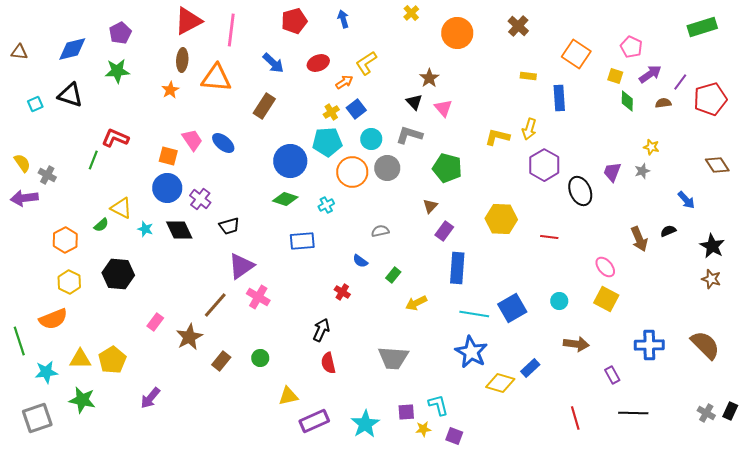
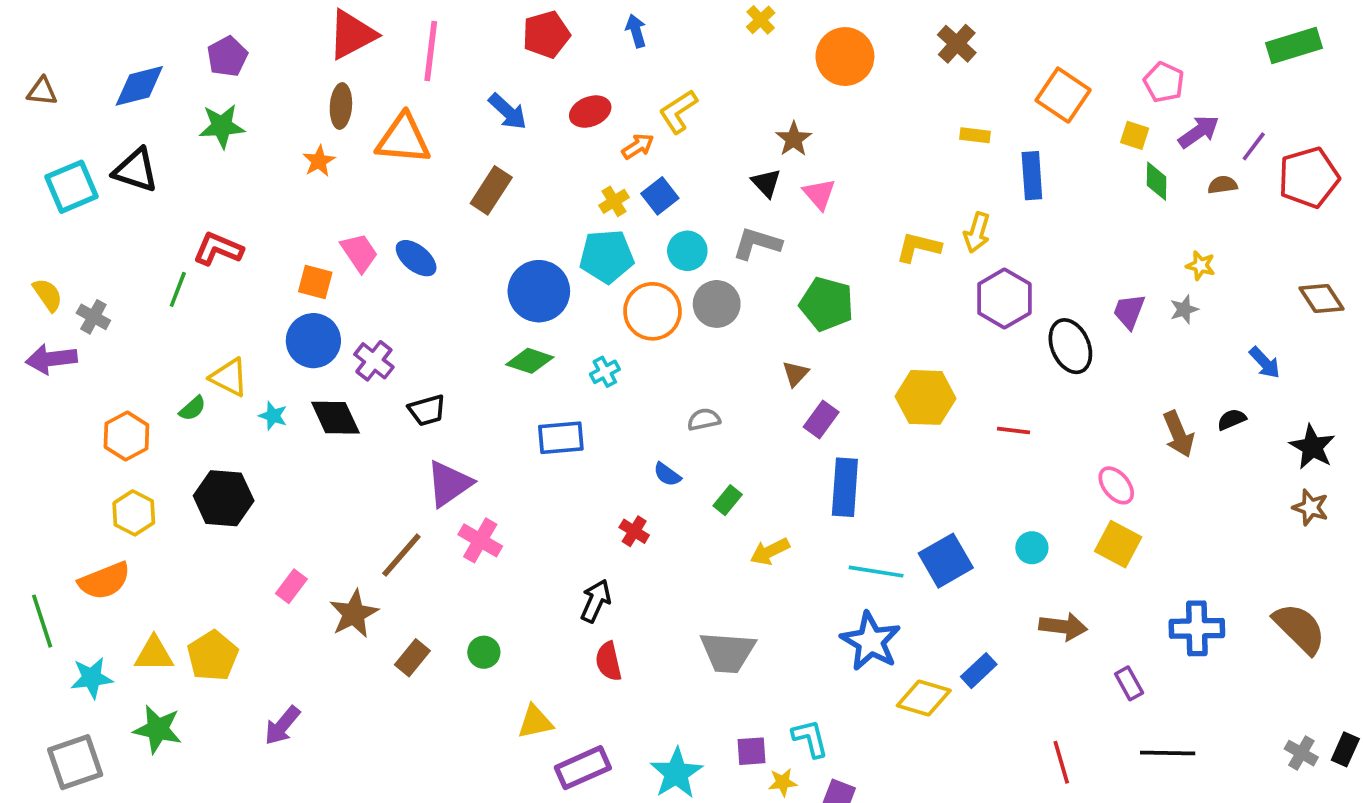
cyan square: (35, 104) -> (71, 187), size x1.8

